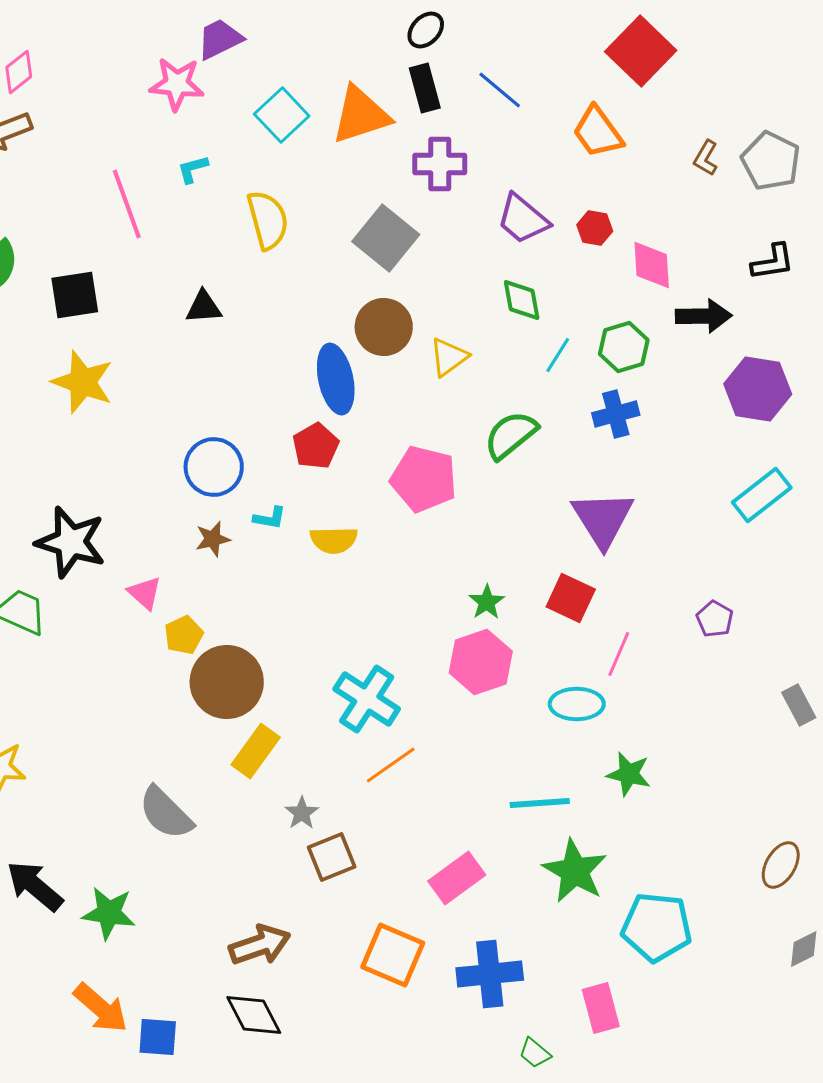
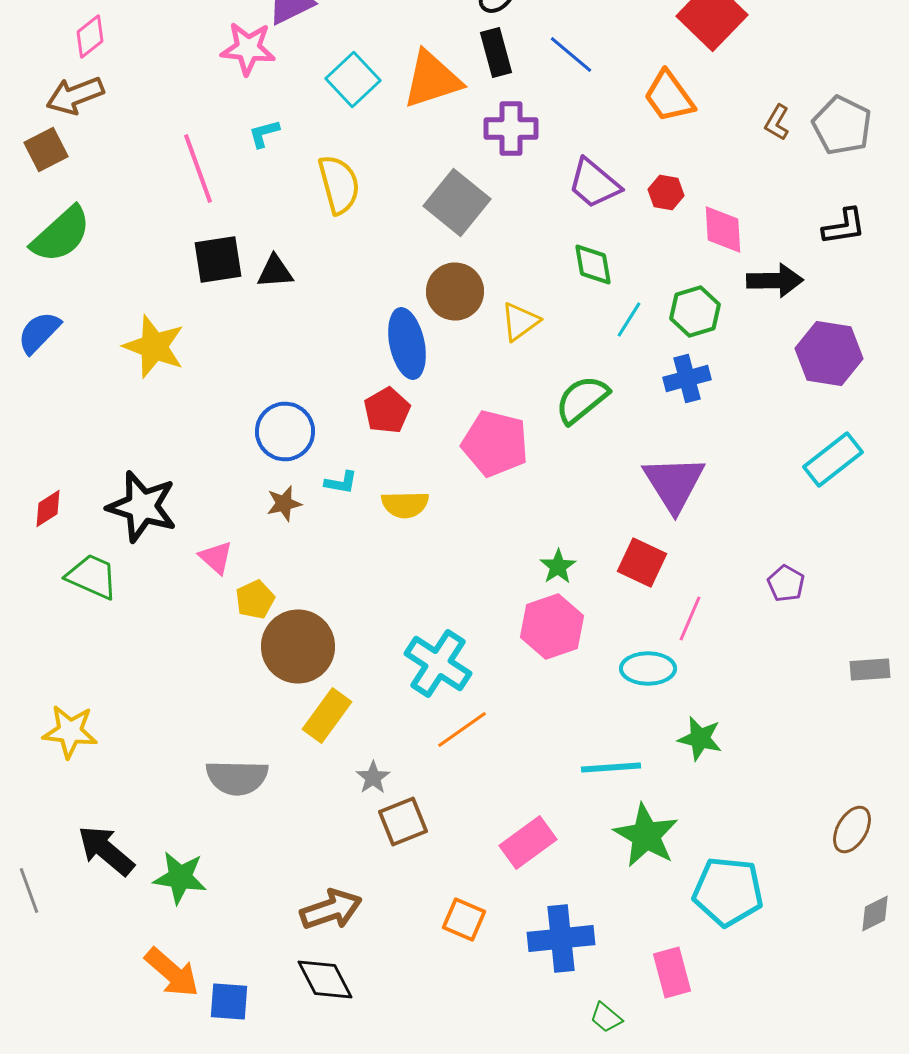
black square: (75, 295) -> (218, 260), moved
gray rectangle: (799, 705) -> (870, 670), turned -66
gray semicircle: (166, 813) -> (237, 778), turned -44
orange square: (393, 955) -> (464, 920), size x0.7

